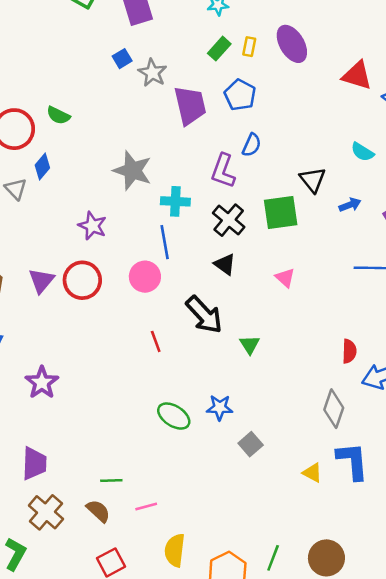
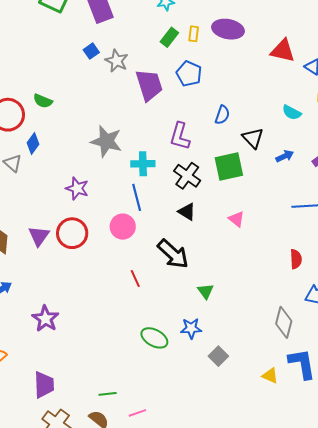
purple ellipse: (292, 44) -> (228, 29), turned -44
blue semicircle: (252, 145) -> (222, 115), moved
green triangle: (250, 345) -> (206, 291), moved
red semicircle: (349, 351) -> (296, 259), moved

